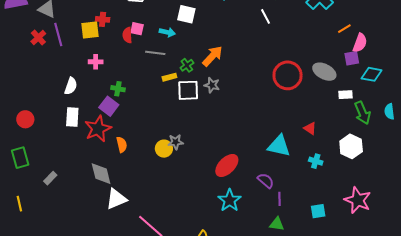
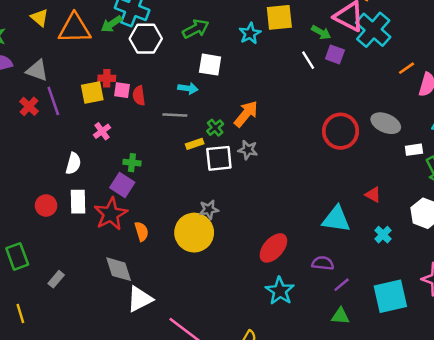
pink square: (137, 29) -> (122, 90), moved
purple square: (352, 58) -> (335, 54), moved, turned 35
pink cross: (96, 62) -> (102, 131), turned -32
red circle: (25, 119) -> (46, 206), moved
gray star: (176, 142) -> (209, 210), moved
yellow circle: (164, 149) -> (194, 233), size x1.8
cyan cross: (316, 161) -> (383, 235), turned 32
purple semicircle: (266, 181) -> (323, 263), turned -30
purple line: (280, 199) -> (342, 285), turned 56
cyan square: (318, 211) -> (390, 296), size x1.8

